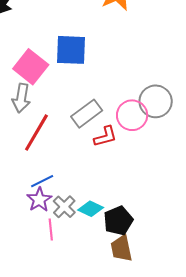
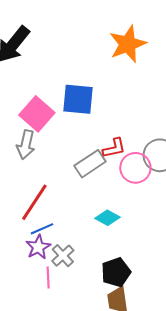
red line: (36, 133) -> (34, 202), moved
red L-shape: (105, 137) -> (114, 148), moved
cyan diamond: (91, 209) -> (108, 218), moved

